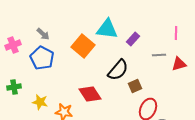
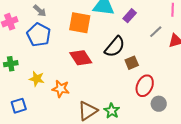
orange square: (83, 46) -> (80, 23), turned -30
gray line: (159, 55) -> (156, 32), turned -40
red diamond: (90, 94) -> (81, 58), moved

